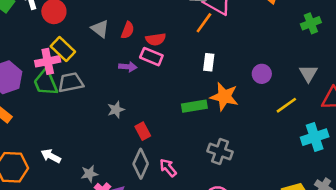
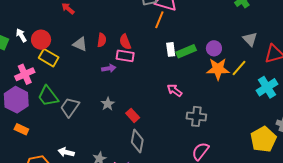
red semicircle: (156, 39) -> (125, 42), turned 91
yellow rectangle: (63, 49) -> (49, 58), moved
pink cross: (48, 61) -> (25, 74), moved
gray trapezoid: (71, 82) -> (70, 107), moved, turned -30
orange star: (224, 97) -> (218, 69), moved
green rectangle: (194, 106) -> (186, 51), moved
pink arrow: (168, 168) -> (175, 90), moved

